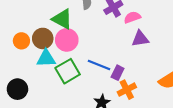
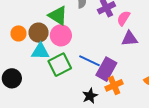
pink semicircle: (132, 17) -> (124, 18), turned -42
purple rectangle: (118, 73) -> (106, 69), size x1.6

